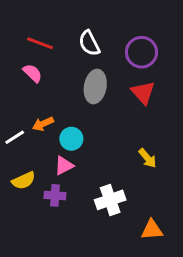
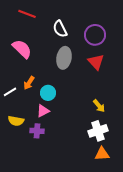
red line: (40, 43) -> (27, 14), moved
pink semicircle: (33, 73) -> (22, 49), size x1.5
orange arrow: (43, 124) -> (29, 83), turned -32
yellow semicircle: (24, 181) -> (16, 121), turned 35
white cross: (110, 200) -> (98, 131), moved

